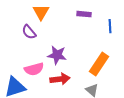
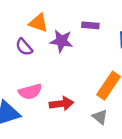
orange triangle: (41, 12) -> (39, 23), turned -42
purple star: (57, 55) -> (61, 41), moved

